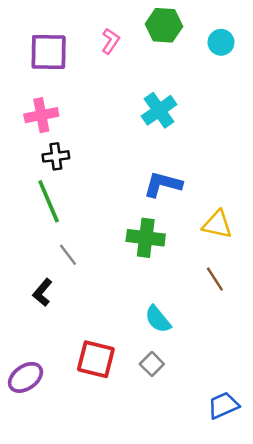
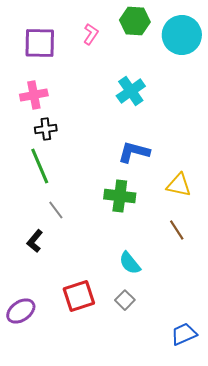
cyan circle: (221, 42) -> (182, 35), size x1.8
red square: (96, 359) -> (79, 296), turned -32

